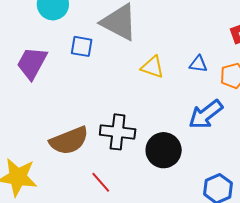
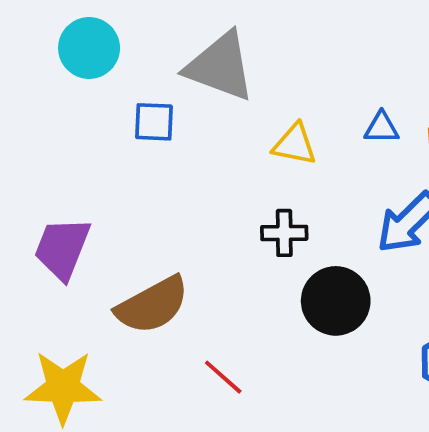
purple trapezoid: (32, 63) -> (62, 248), moved
black cross: (118, 132) -> (284, 233), moved, size x0.7

